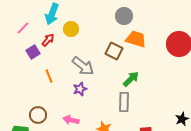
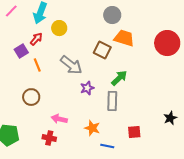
pink line: (23, 28) -> (11, 11), moved
orange line: (49, 76) -> (37, 65), moved
purple star: (80, 89) -> (87, 88), moved
brown circle: (38, 115) -> (31, 97), moved

